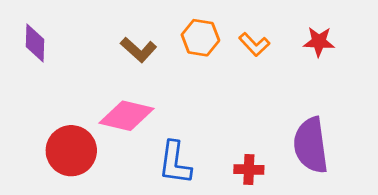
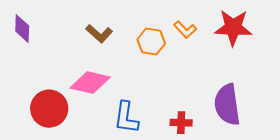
orange hexagon: (200, 38) -> (151, 42), moved
red star: (319, 42) -> (233, 28), size x1.6

